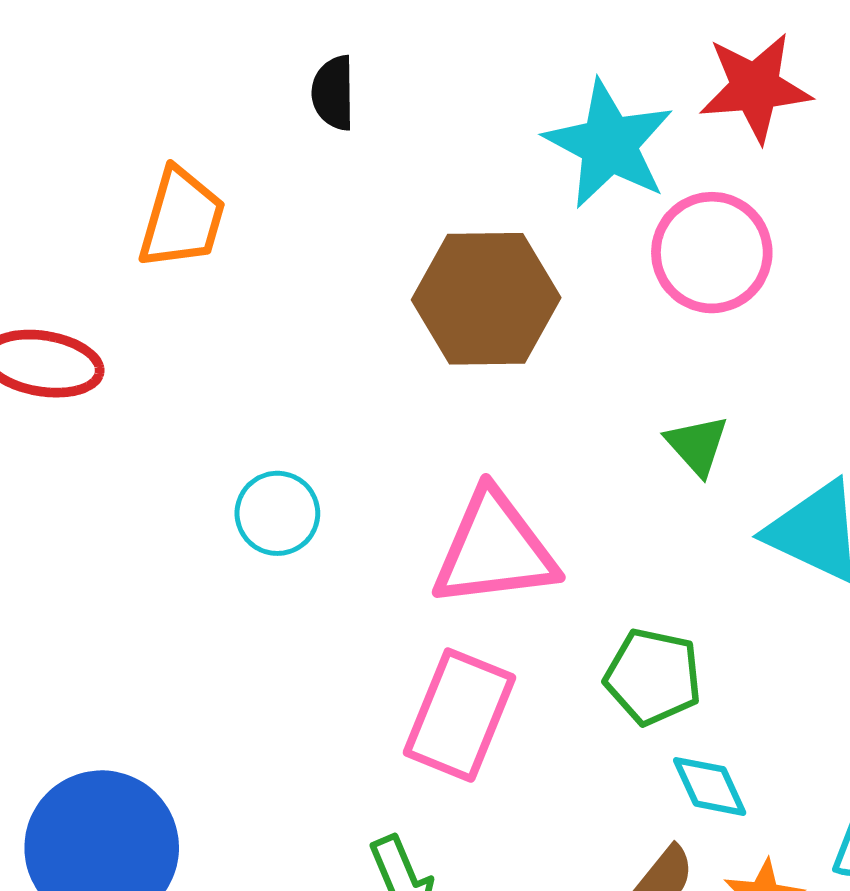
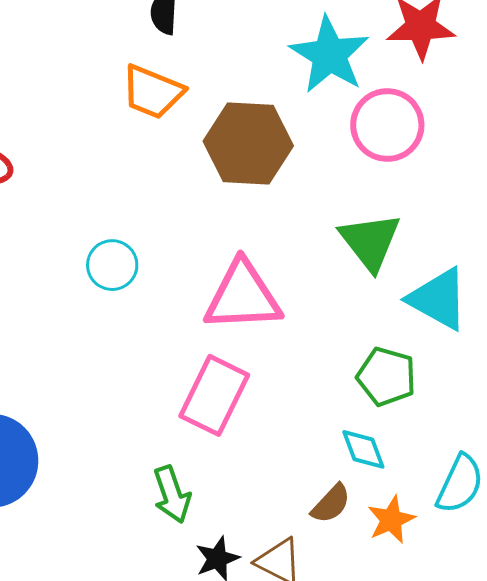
orange trapezoid: (182, 218) -> (153, 92), moved, turned 92
green triangle: (697, 445) -> (370, 241), size x1.6
green pentagon: (653, 677) -> (386, 377), moved

